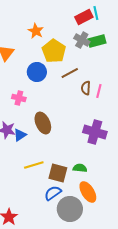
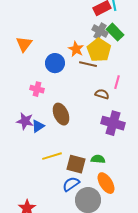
orange star: (36, 31) -> (76, 49), moved
green rectangle: (97, 41) -> (115, 32), turned 60
yellow pentagon: (54, 51) -> (99, 50), moved
brown line: (70, 73) -> (88, 64), turned 42
brown semicircle: (86, 88) -> (102, 94), moved, turned 104

